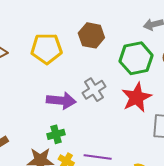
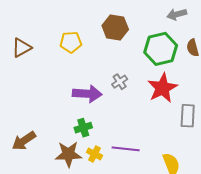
yellow pentagon: (47, 49) -> (71, 42), size x0.7
gray cross: (94, 90) -> (120, 82), size x0.7

